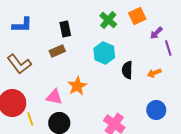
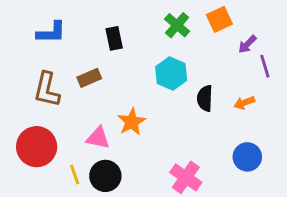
brown rectangle: (57, 51) -> (89, 78), moved
brown L-shape: (19, 64) -> (47, 90), turned 50
yellow line: (30, 119) -> (75, 174), moved

